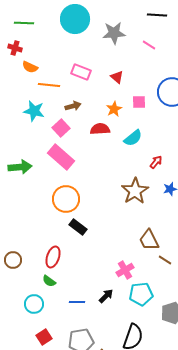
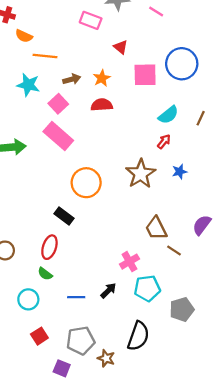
pink rectangle: (81, 72) -> (91, 20), moved
pink square: (139, 102) -> (145, 75), size x1.6
orange star: (114, 109) -> (102, 78), moved
cyan semicircle: (133, 138) -> (168, 115), moved
orange circle: (66, 199) -> (86, 183), moved
black rectangle: (78, 227) -> (64, 216), moved

